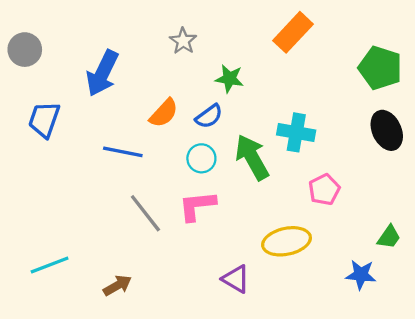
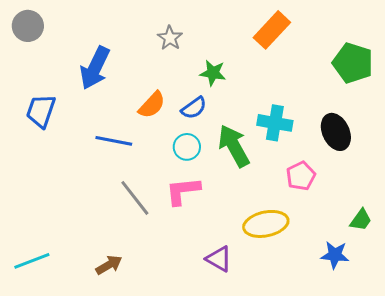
gray circle: (25, 50) -> (28, 26), moved
black ellipse: (387, 130) -> (336, 132), moved
cyan line: (50, 265) -> (32, 261), moved

